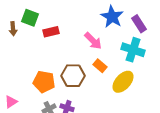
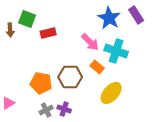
purple rectangle: (139, 24) -> (136, 15), moved
cyan cross: (133, 50) -> (116, 51), moved
yellow ellipse: (123, 82) -> (111, 93), moved

